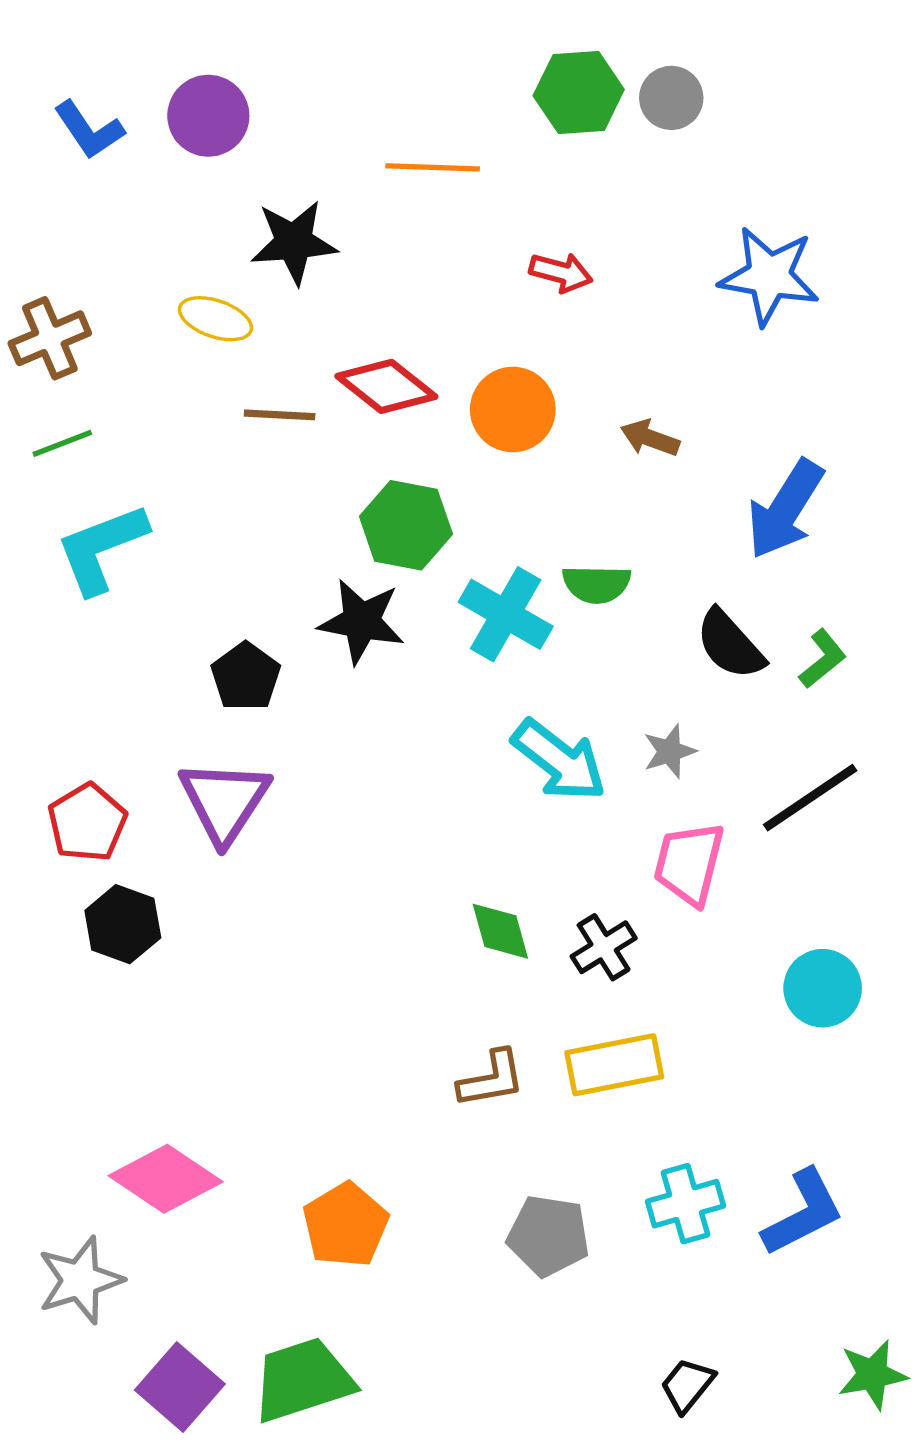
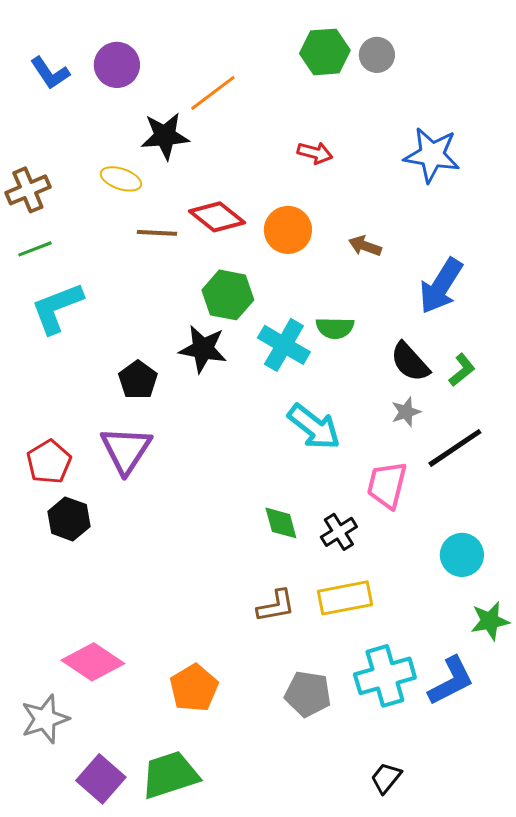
orange line: (433, 167) -> (213, 93), moved, turned -39
gray star: (669, 751) -> (406, 412), moved
cyan cross: (685, 1204) -> (385, 676), size x1.4
green star: (872, 1375) -> (490, 621), moved

